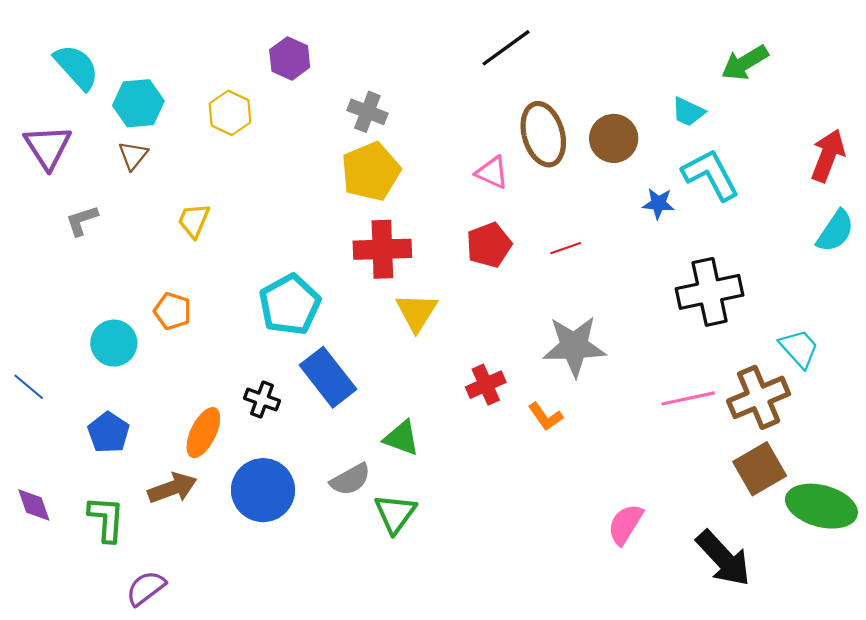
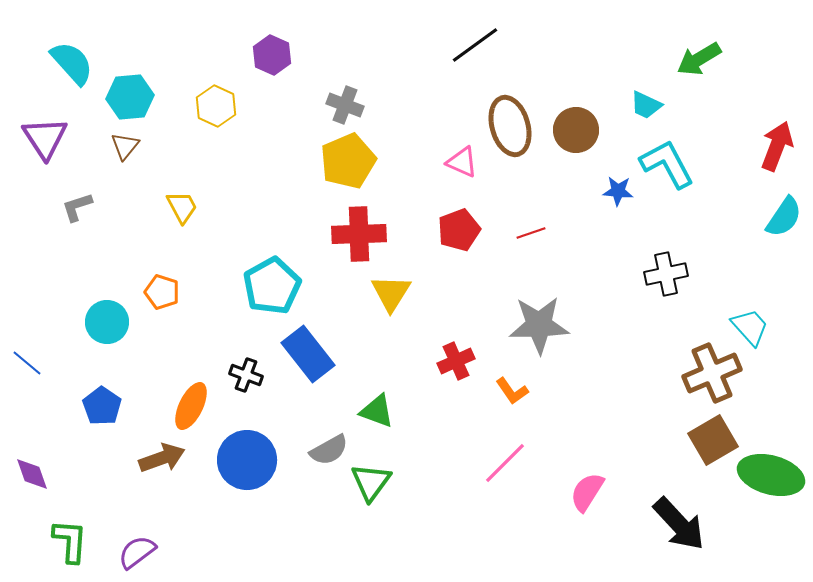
yellow trapezoid: (194, 220) -> (182, 207), turned 129
black cross: (710, 292) -> (666, 274), size x0.7
pink line: (688, 398) -> (505, 463), moved, turned -33
green L-shape: (106, 519) -> (70, 541), moved

